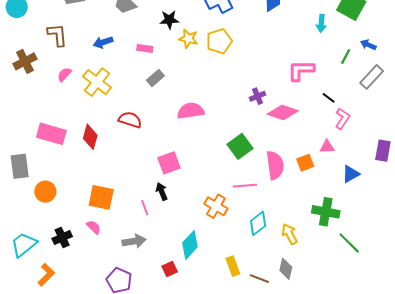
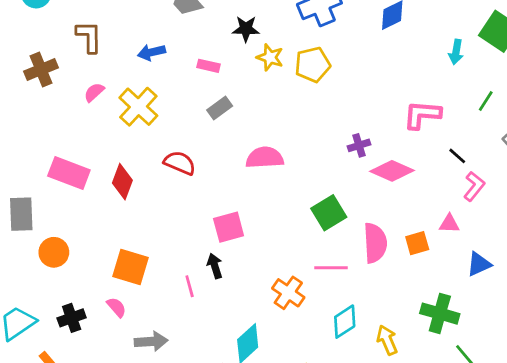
gray arrow: (134, 241) -> (151, 341), moved

